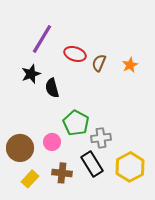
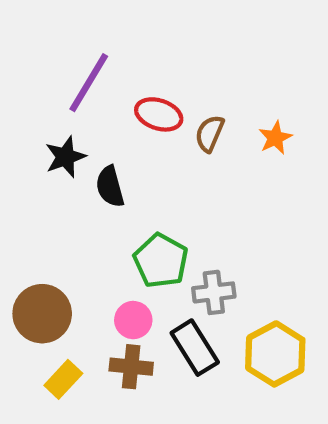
pink circle: (52, 142) -> (133, 320), moved

